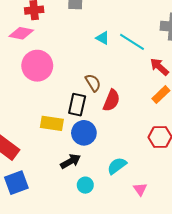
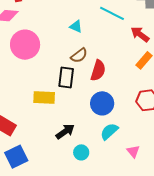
cyan triangle: (103, 38) -> (76, 26), moved
brown semicircle: (93, 83) -> (79, 55), turned 90
blue circle: (84, 133) -> (102, 103), moved

